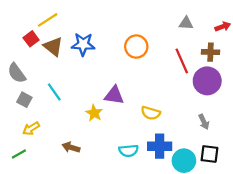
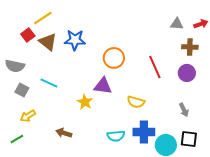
gray triangle: (186, 23) -> (177, 24), moved
orange circle: (136, 47) -> (114, 58), moved
red line: (182, 61) -> (155, 67), moved
gray semicircle: (17, 73) -> (15, 66), turned -42
purple circle: (207, 81) -> (187, 73), size x0.7
cyan line: (54, 92) -> (49, 83), turned -30

